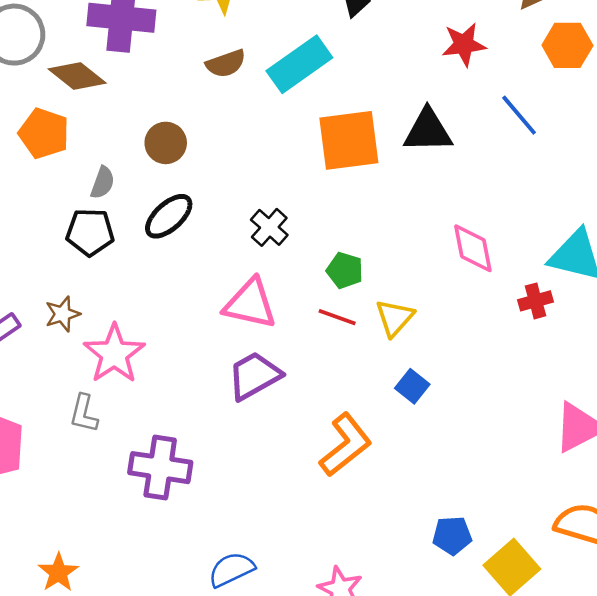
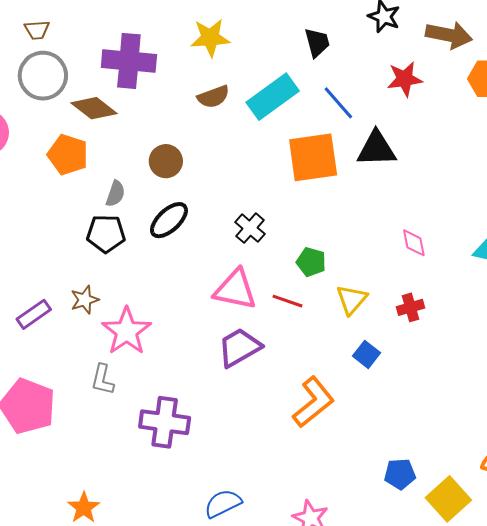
blue line: (519, 115) -> (338, 103), moved
pink diamond: (473, 248) -> (414, 243), size x0.7
red cross: (535, 301) -> (411, 307), moved
red line: (337, 317) -> (287, 301), moved

